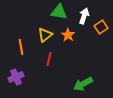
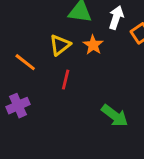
orange line: (21, 47) -> (25, 62), turned -42
green arrow: (83, 84) -> (115, 116), turned -114

